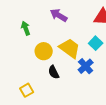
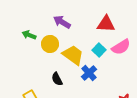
green arrow: (26, 28) -> (29, 35), turned -48
yellow circle: (44, 51) -> (50, 44), moved

